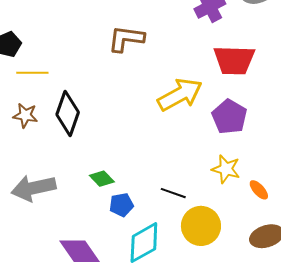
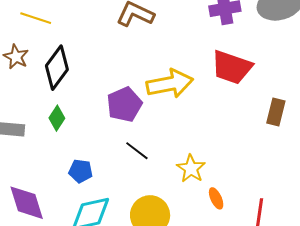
purple pentagon: (229, 117) -> (124, 105), moved
green diamond: (102, 179) -> (57, 118), moved, turned 60
black line: (173, 193) -> (137, 151), moved

